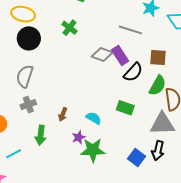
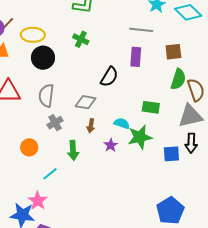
gray diamond: (102, 54) -> (86, 102), moved
purple rectangle: (120, 55) -> (136, 57), turned 48
black semicircle: (133, 72) -> (109, 77), moved
green star: (93, 150) -> (140, 137), moved
blue square: (137, 157) -> (171, 154), turned -30

